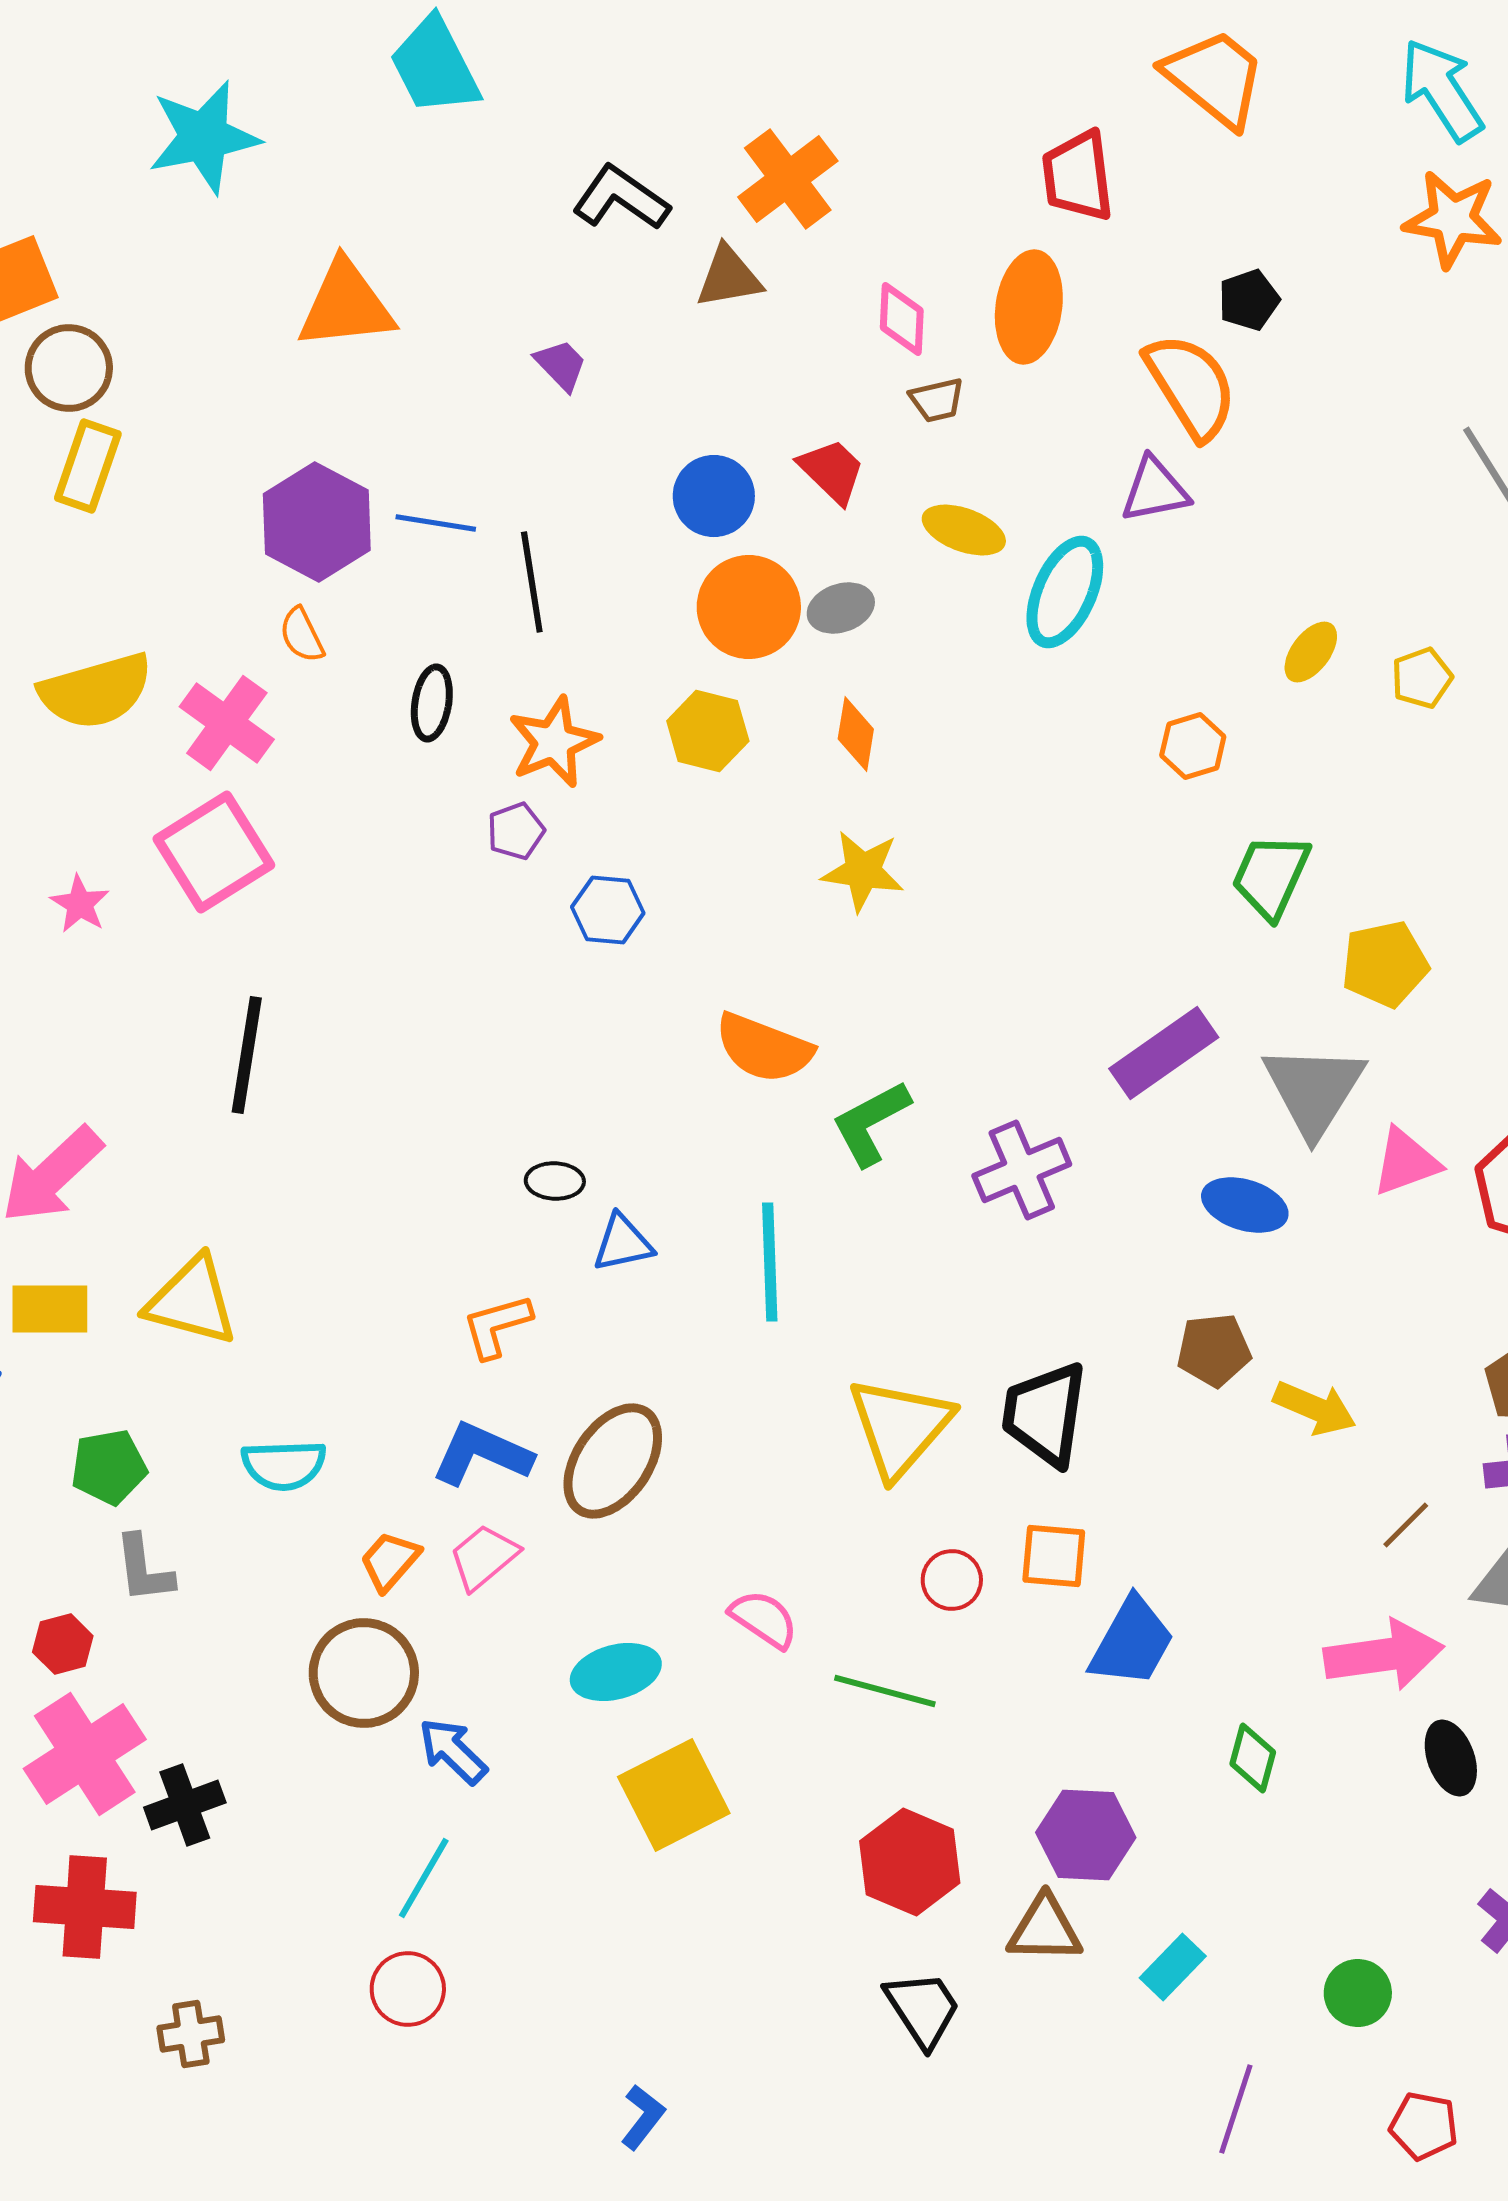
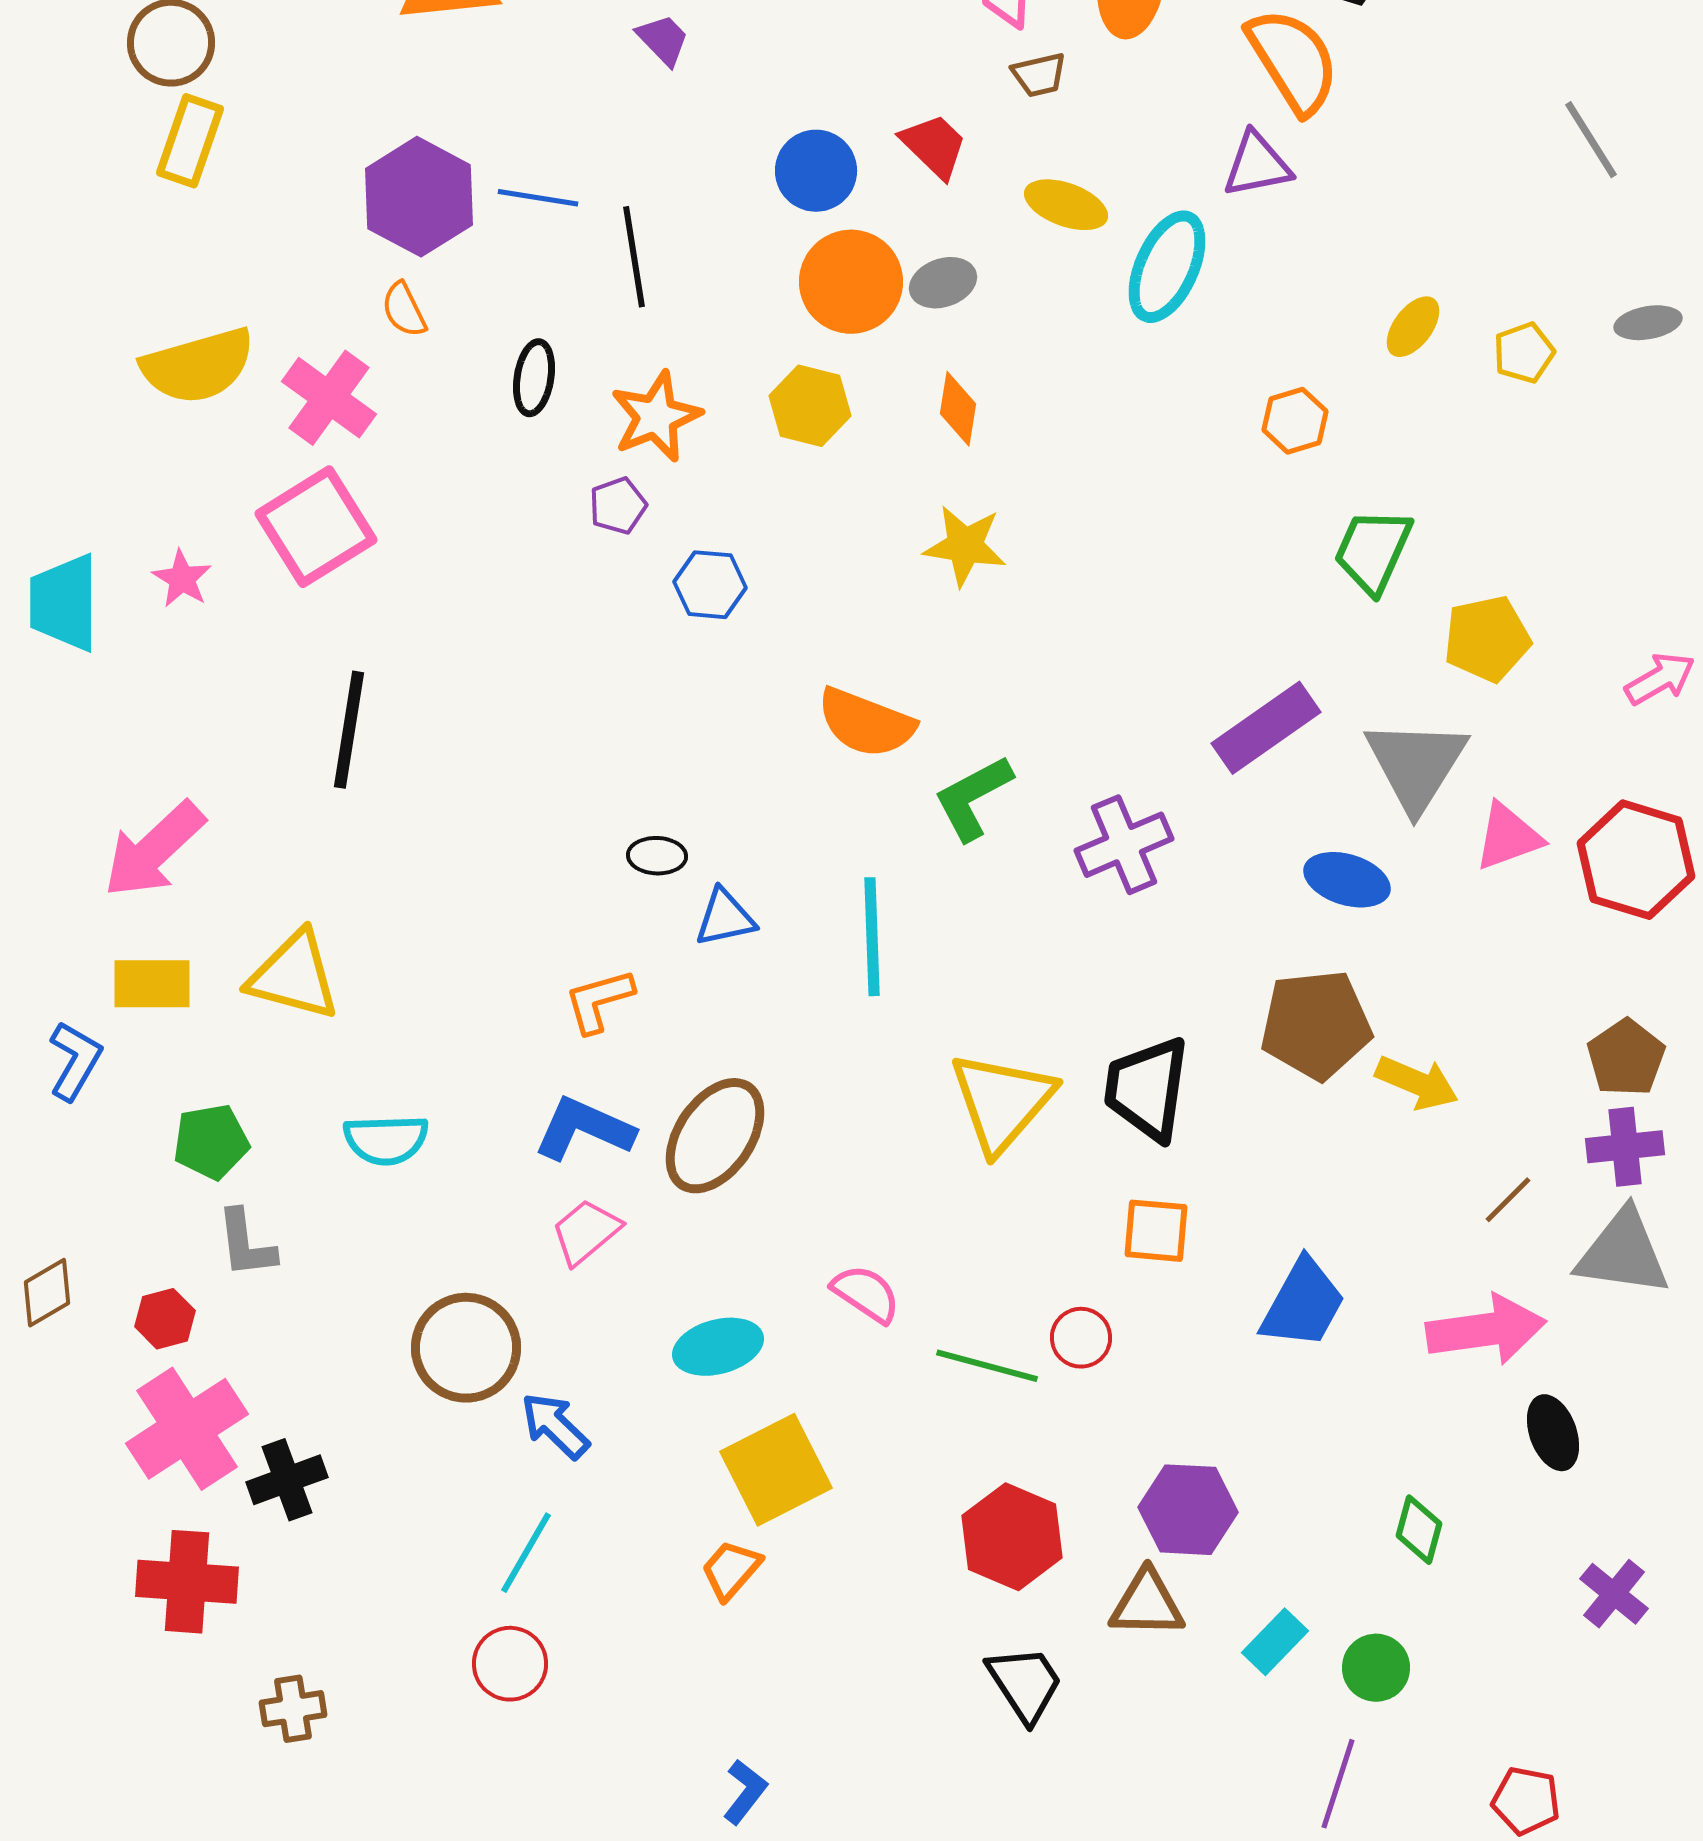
brown pentagon: (1214, 1350) -> (1316, 1025), size x1.5
orange trapezoid: (390, 1561) -> (731, 1570), moved
red circle: (952, 1580) -> (1081, 1338), moved
blue trapezoid: (1132, 1642) -> (1303, 1304), moved
green diamond: (1253, 1758) -> (1419, 1530), moved
green circle: (1358, 1993) -> (1376, 1668), moved

